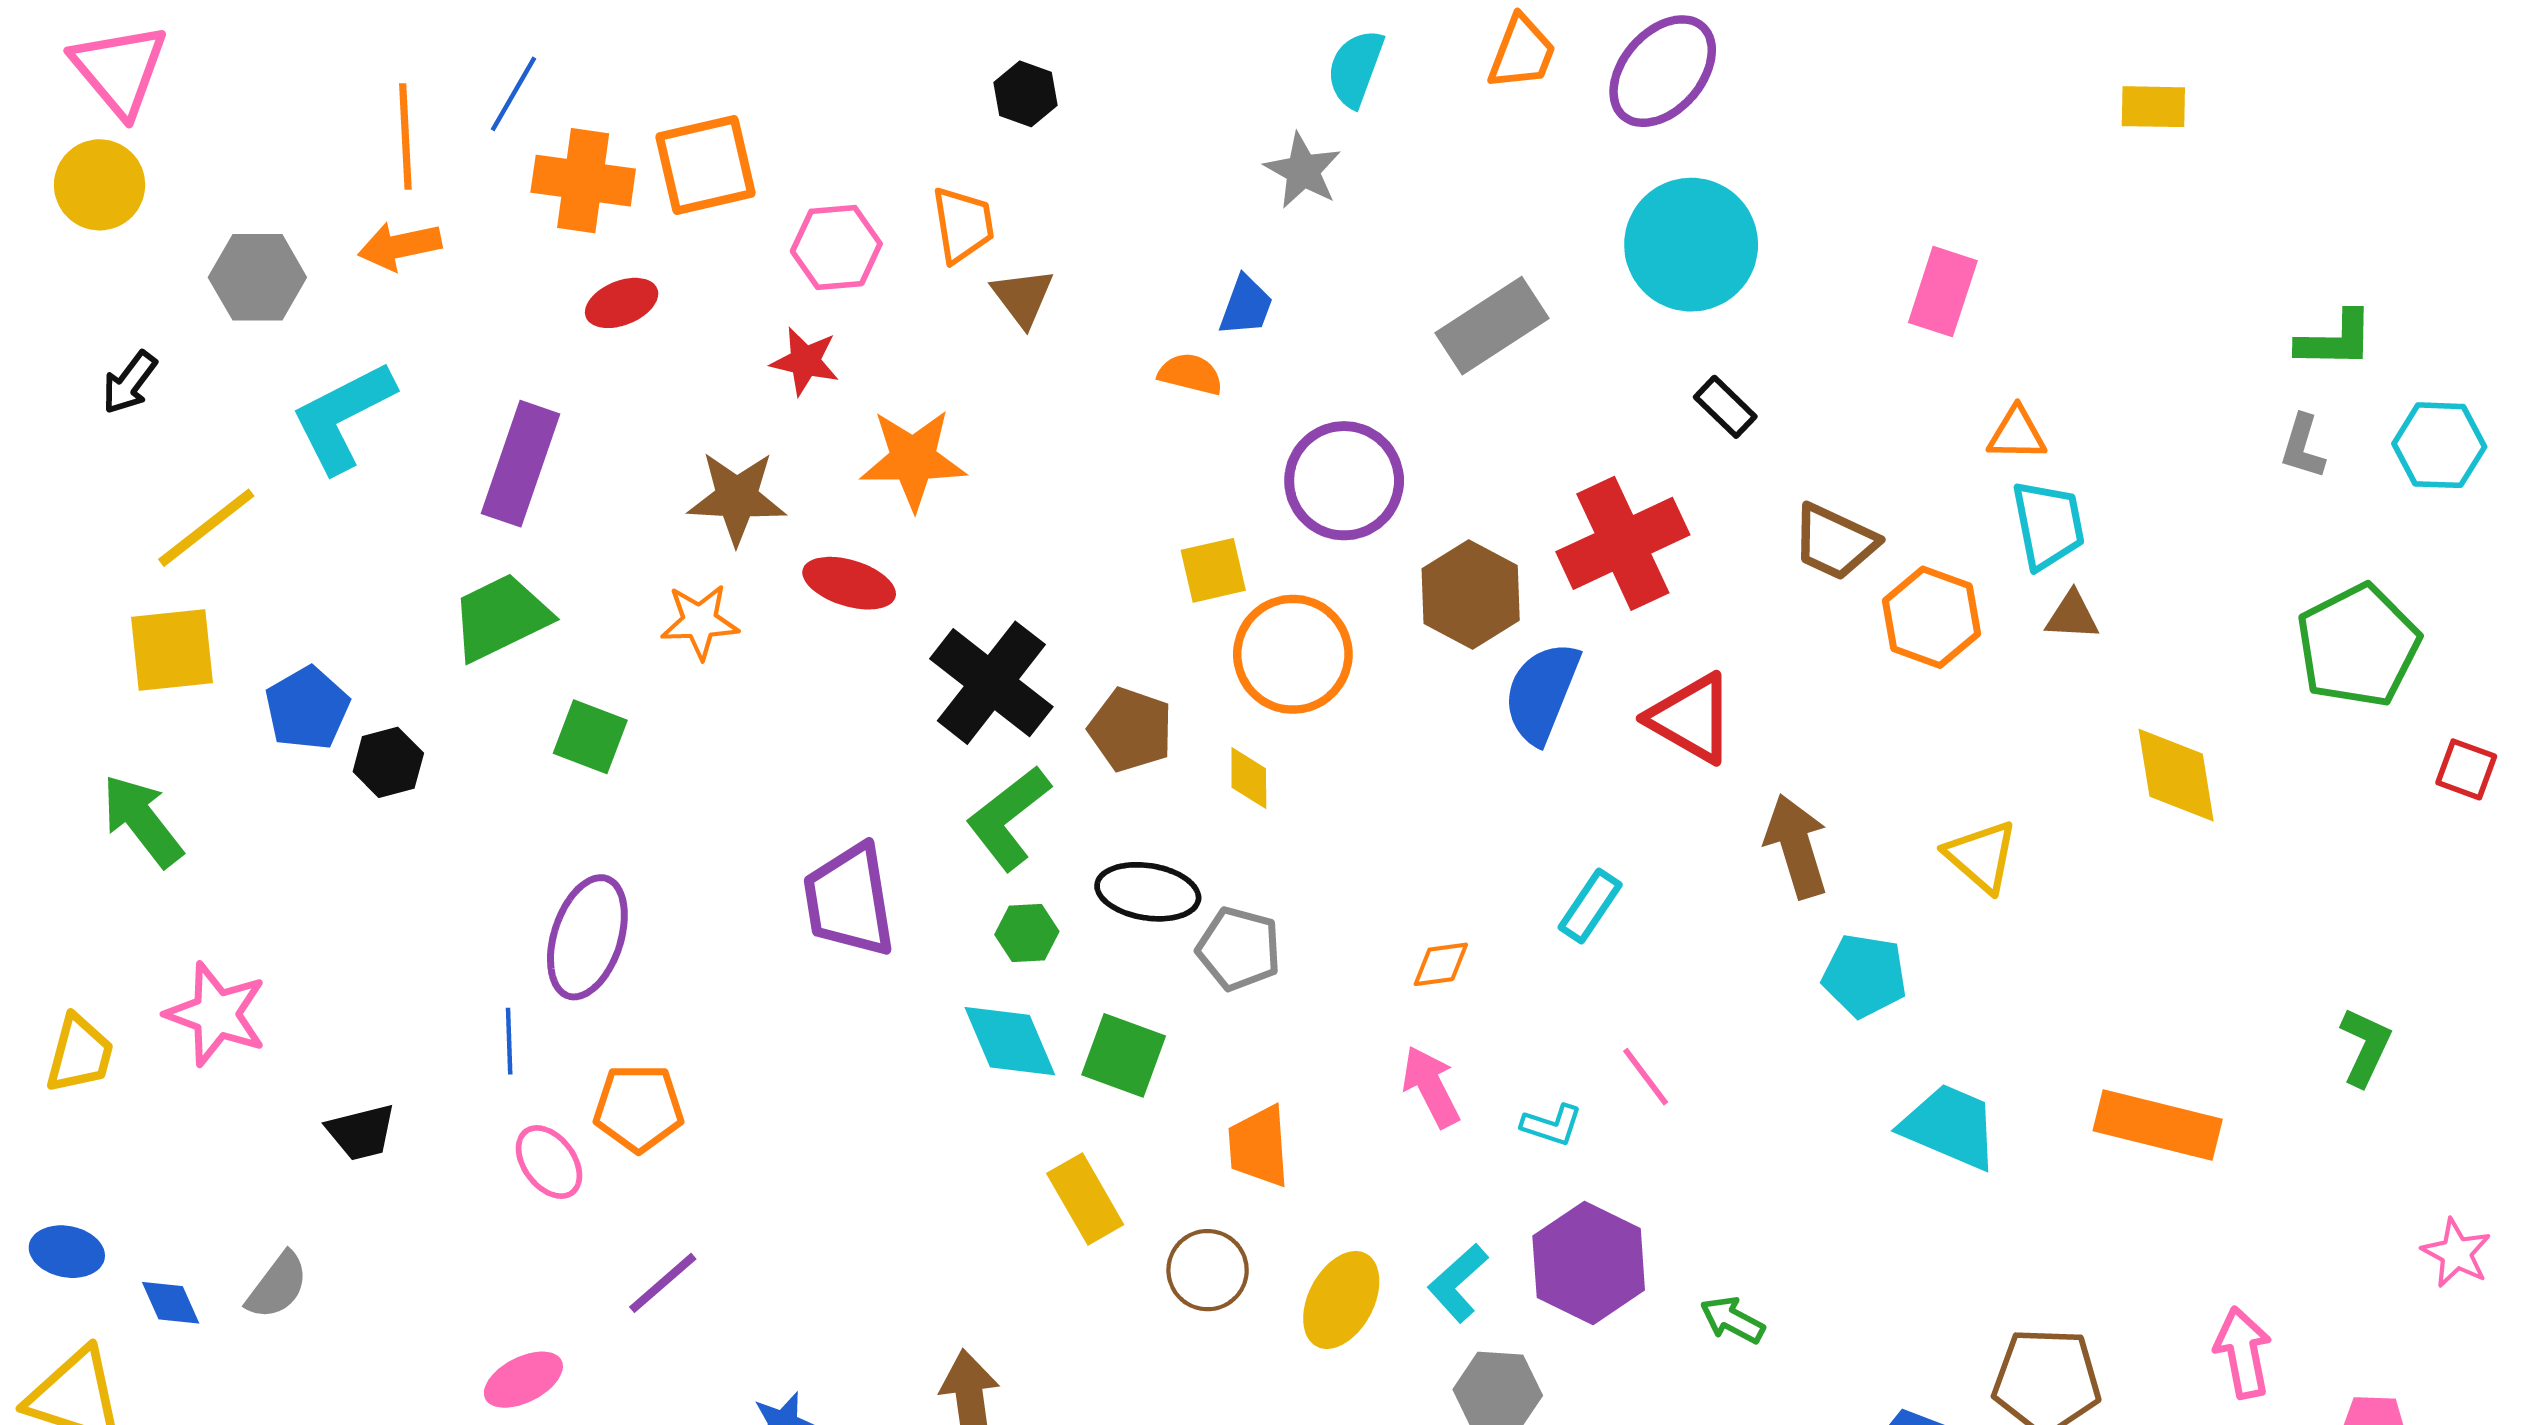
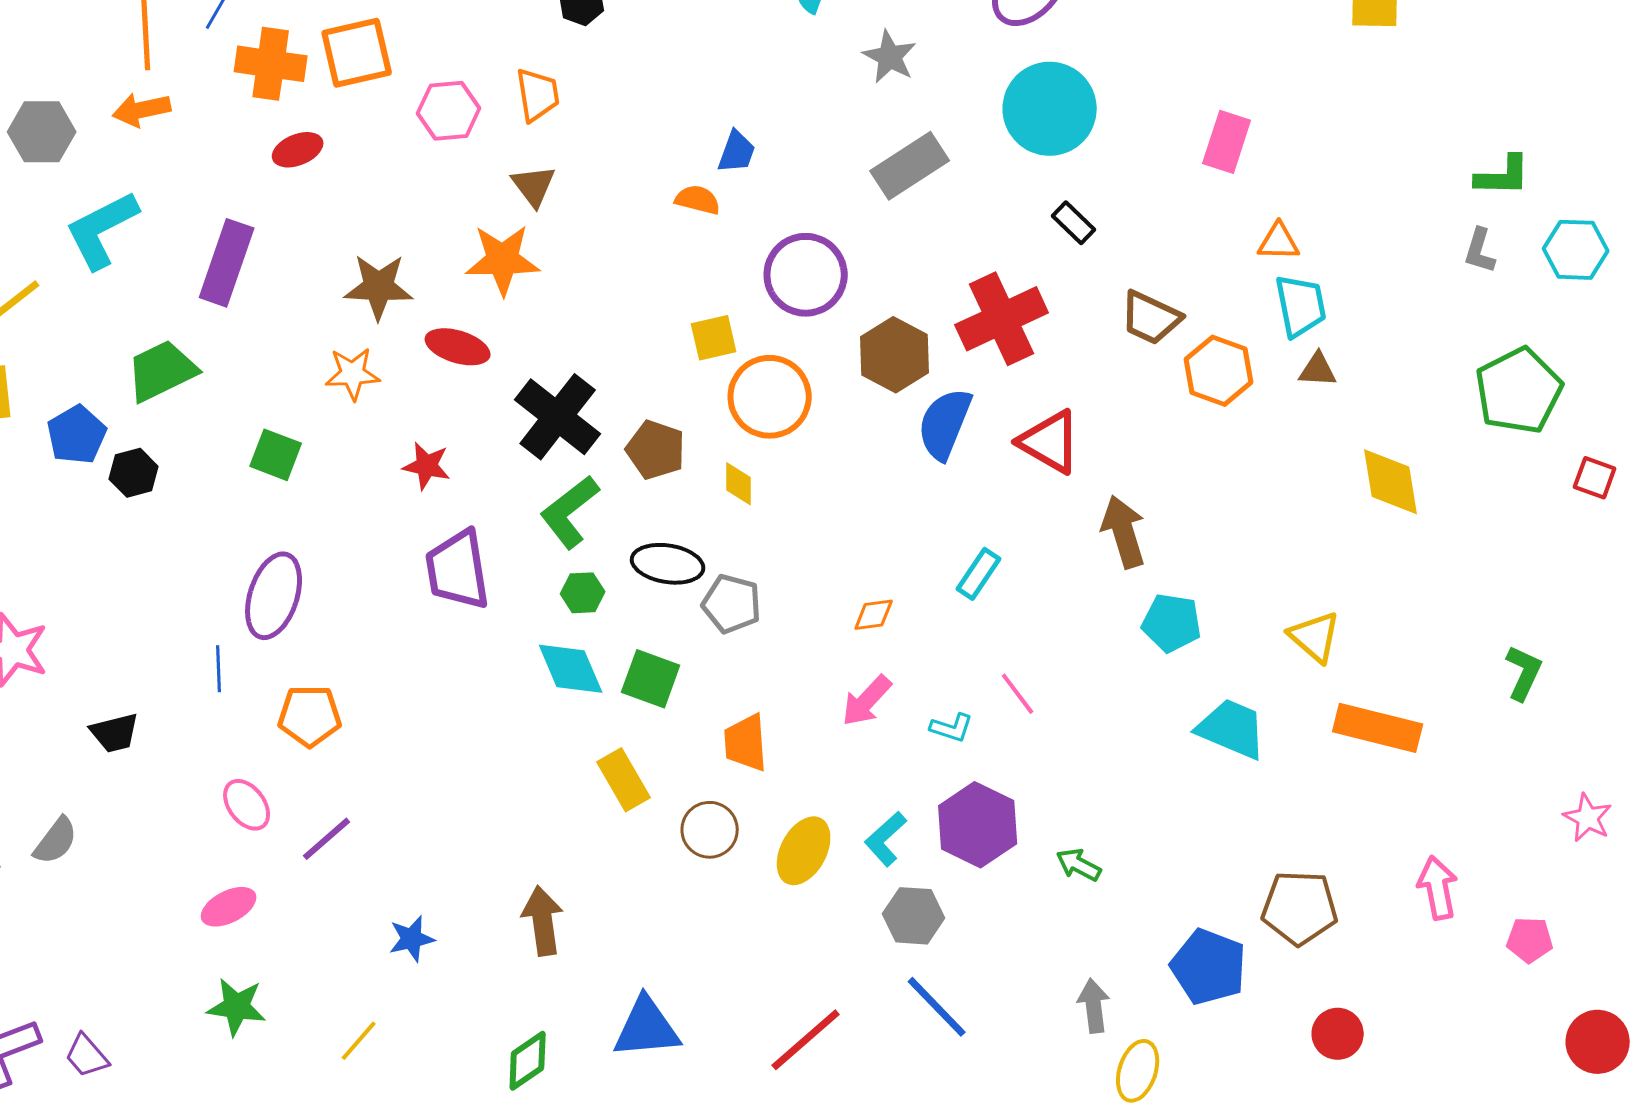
gray star: (1303, 171) -> (890, 57), moved
brown triangle: (1023, 297) -> (534, 186), moved
red star: (805, 361) -> (427, 466), moved
green trapezoid: (501, 617) -> (162, 371), moved
yellow triangle: (1981, 856) -> (1315, 637), moved
pink arrow: (1431, 1087) -> (867, 701), turned -110
pink ellipse: (549, 1162) -> (247, 805), moved

